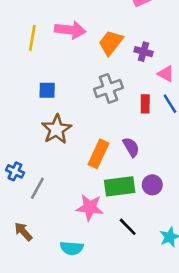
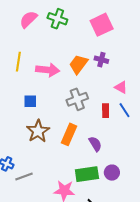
pink arrow: (70, 30) -> (48, 70), moved
purple cross: (143, 52) -> (101, 60), moved
orange rectangle: (98, 154) -> (69, 134), moved
gray line: (37, 188) -> (24, 177), turned 42

